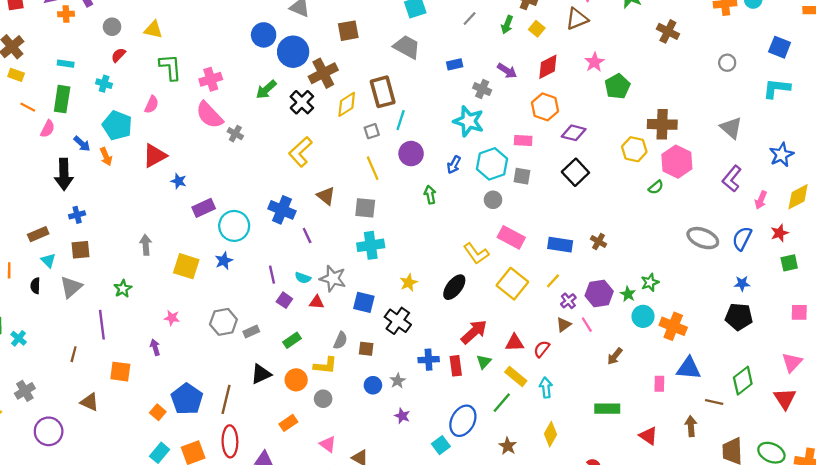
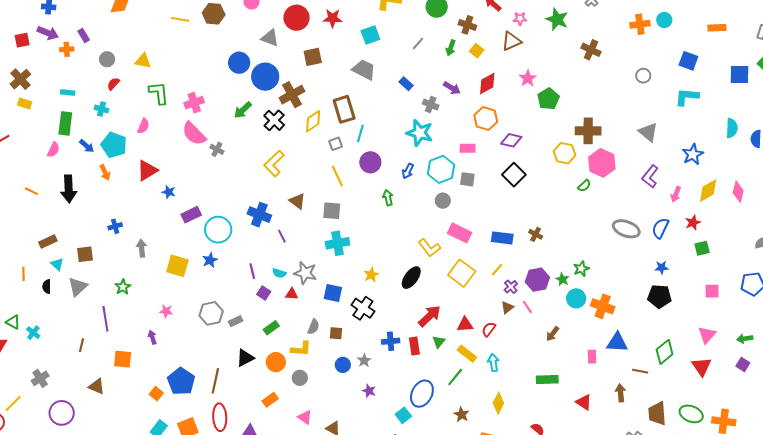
blue rectangle: (455, 64) -> (406, 84), turned 56
orange line: (28, 107) -> (31, 191), moved
blue arrow: (82, 144) -> (87, 146), moved
blue cross: (77, 215) -> (115, 226), moved

